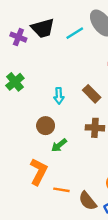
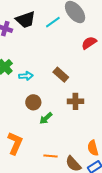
brown rectangle: (92, 94) -> (61, 75), moved
cyan arrow: (59, 96) -> (26, 76), moved, turned -88
orange L-shape: (39, 172) -> (15, 143), moved

